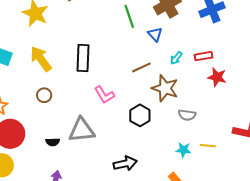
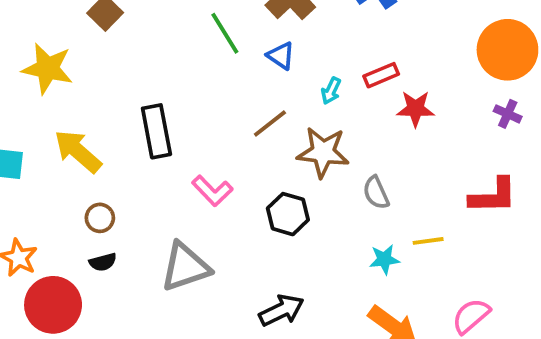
gray semicircle: (187, 115) -> (376, 193), turned 72
black semicircle: (53, 142) -> (103, 262), moved

